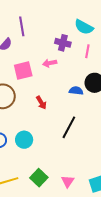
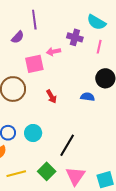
pink arrow: (50, 63) -> (54, 52), moved
blue semicircle: (76, 91) -> (88, 97), moved
black line: (69, 127) -> (67, 145), moved
pink triangle: (68, 181) -> (75, 176), size x1.5

